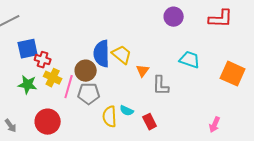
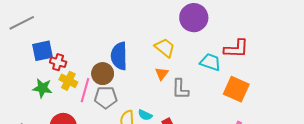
purple circle: (174, 17) -> (194, 18), size x1.4
red L-shape: (221, 19) -> (236, 49), moved
yellow trapezoid: (122, 55) -> (165, 48), moved
orange square: (233, 74) -> (236, 89), moved

